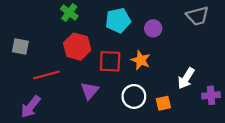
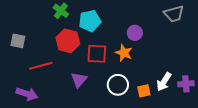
cyan pentagon: (118, 20) -> (90, 21), moved
purple circle: (153, 28) -> (135, 33), moved
white arrow: (186, 78) -> (164, 82), moved
purple arrow: (31, 107) -> (27, 94), turned -110

